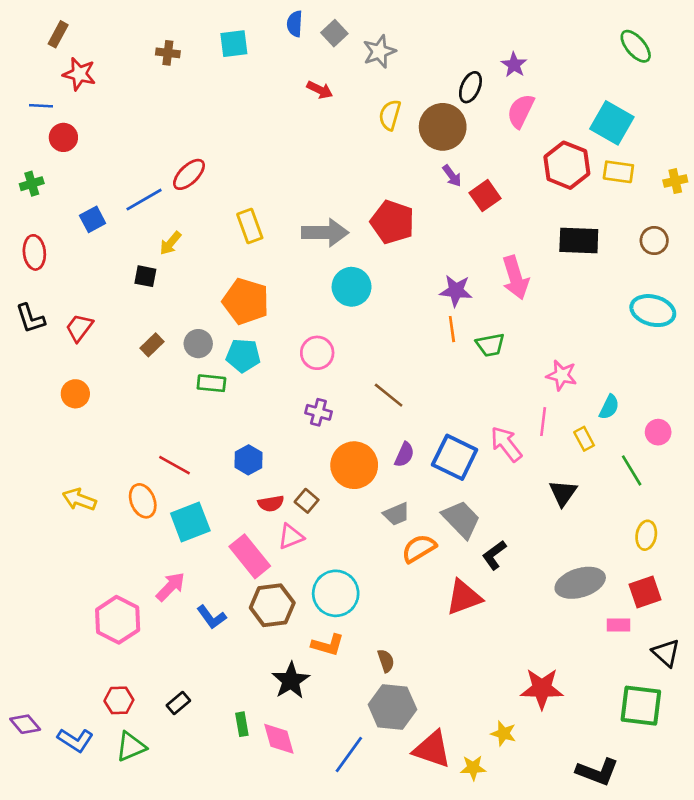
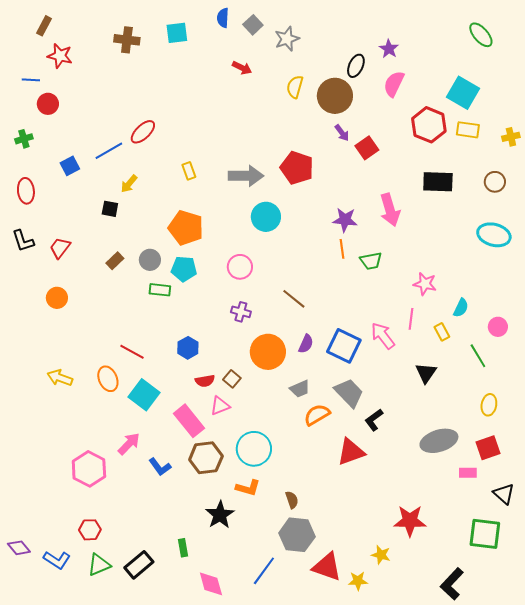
brown cross: (168, 53) -> (127, 40), size x1.4
yellow rectangle: (250, 226) -> (189, 171), size x0.7
cyan square: (190, 522) -> (144, 395), turned -32
black rectangle: (178, 703) -> (139, 565), moved, size x1.6
pink diamond: (279, 739) -> (211, 584), moved
black L-shape: (597, 772) -> (452, 584), turned 112

